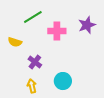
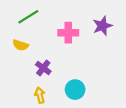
green line: (33, 17) -> (28, 17), moved

